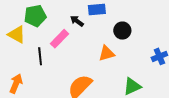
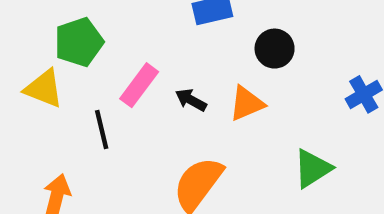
black arrow: (77, 21) -> (191, 100), moved

